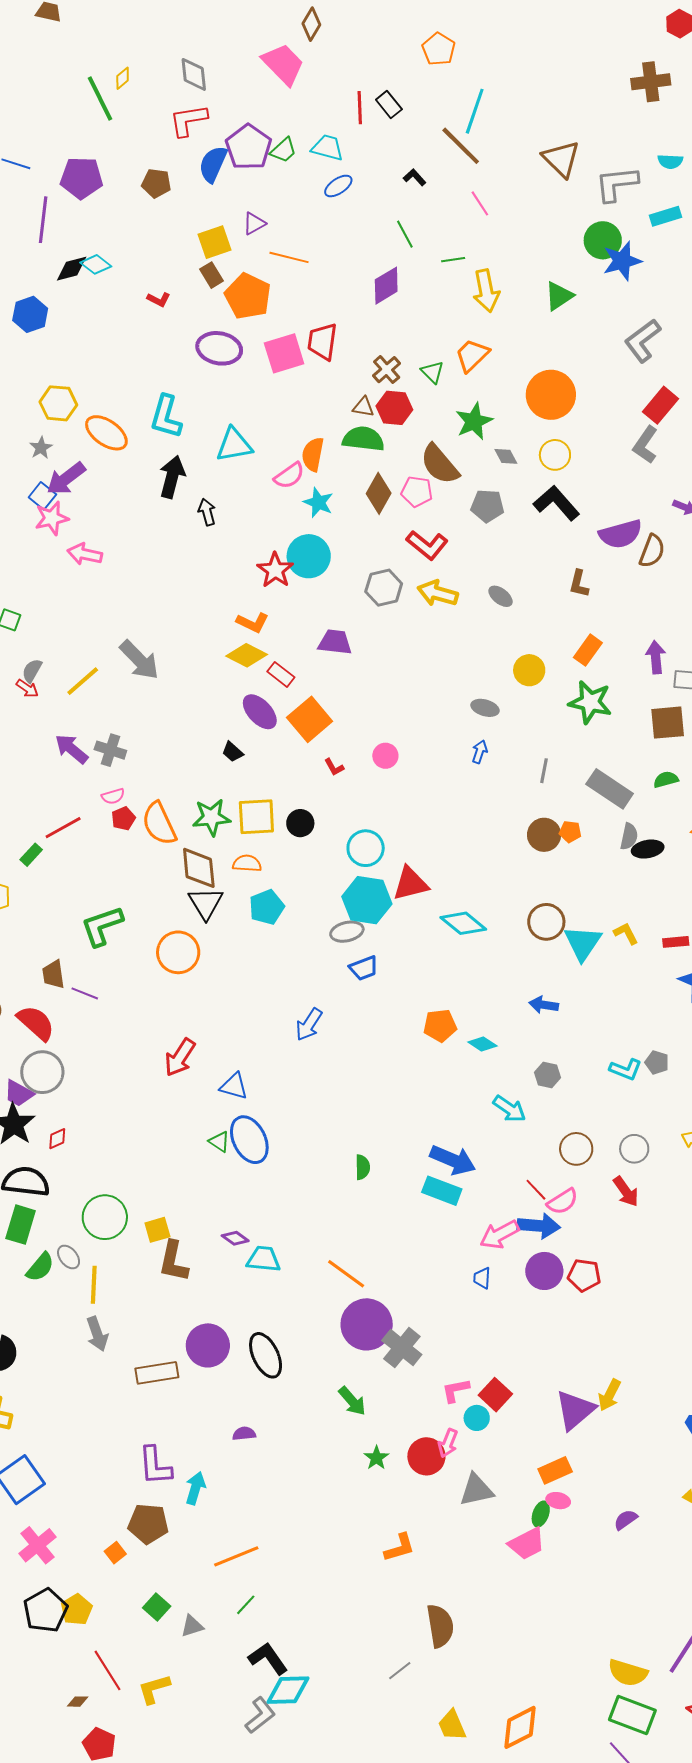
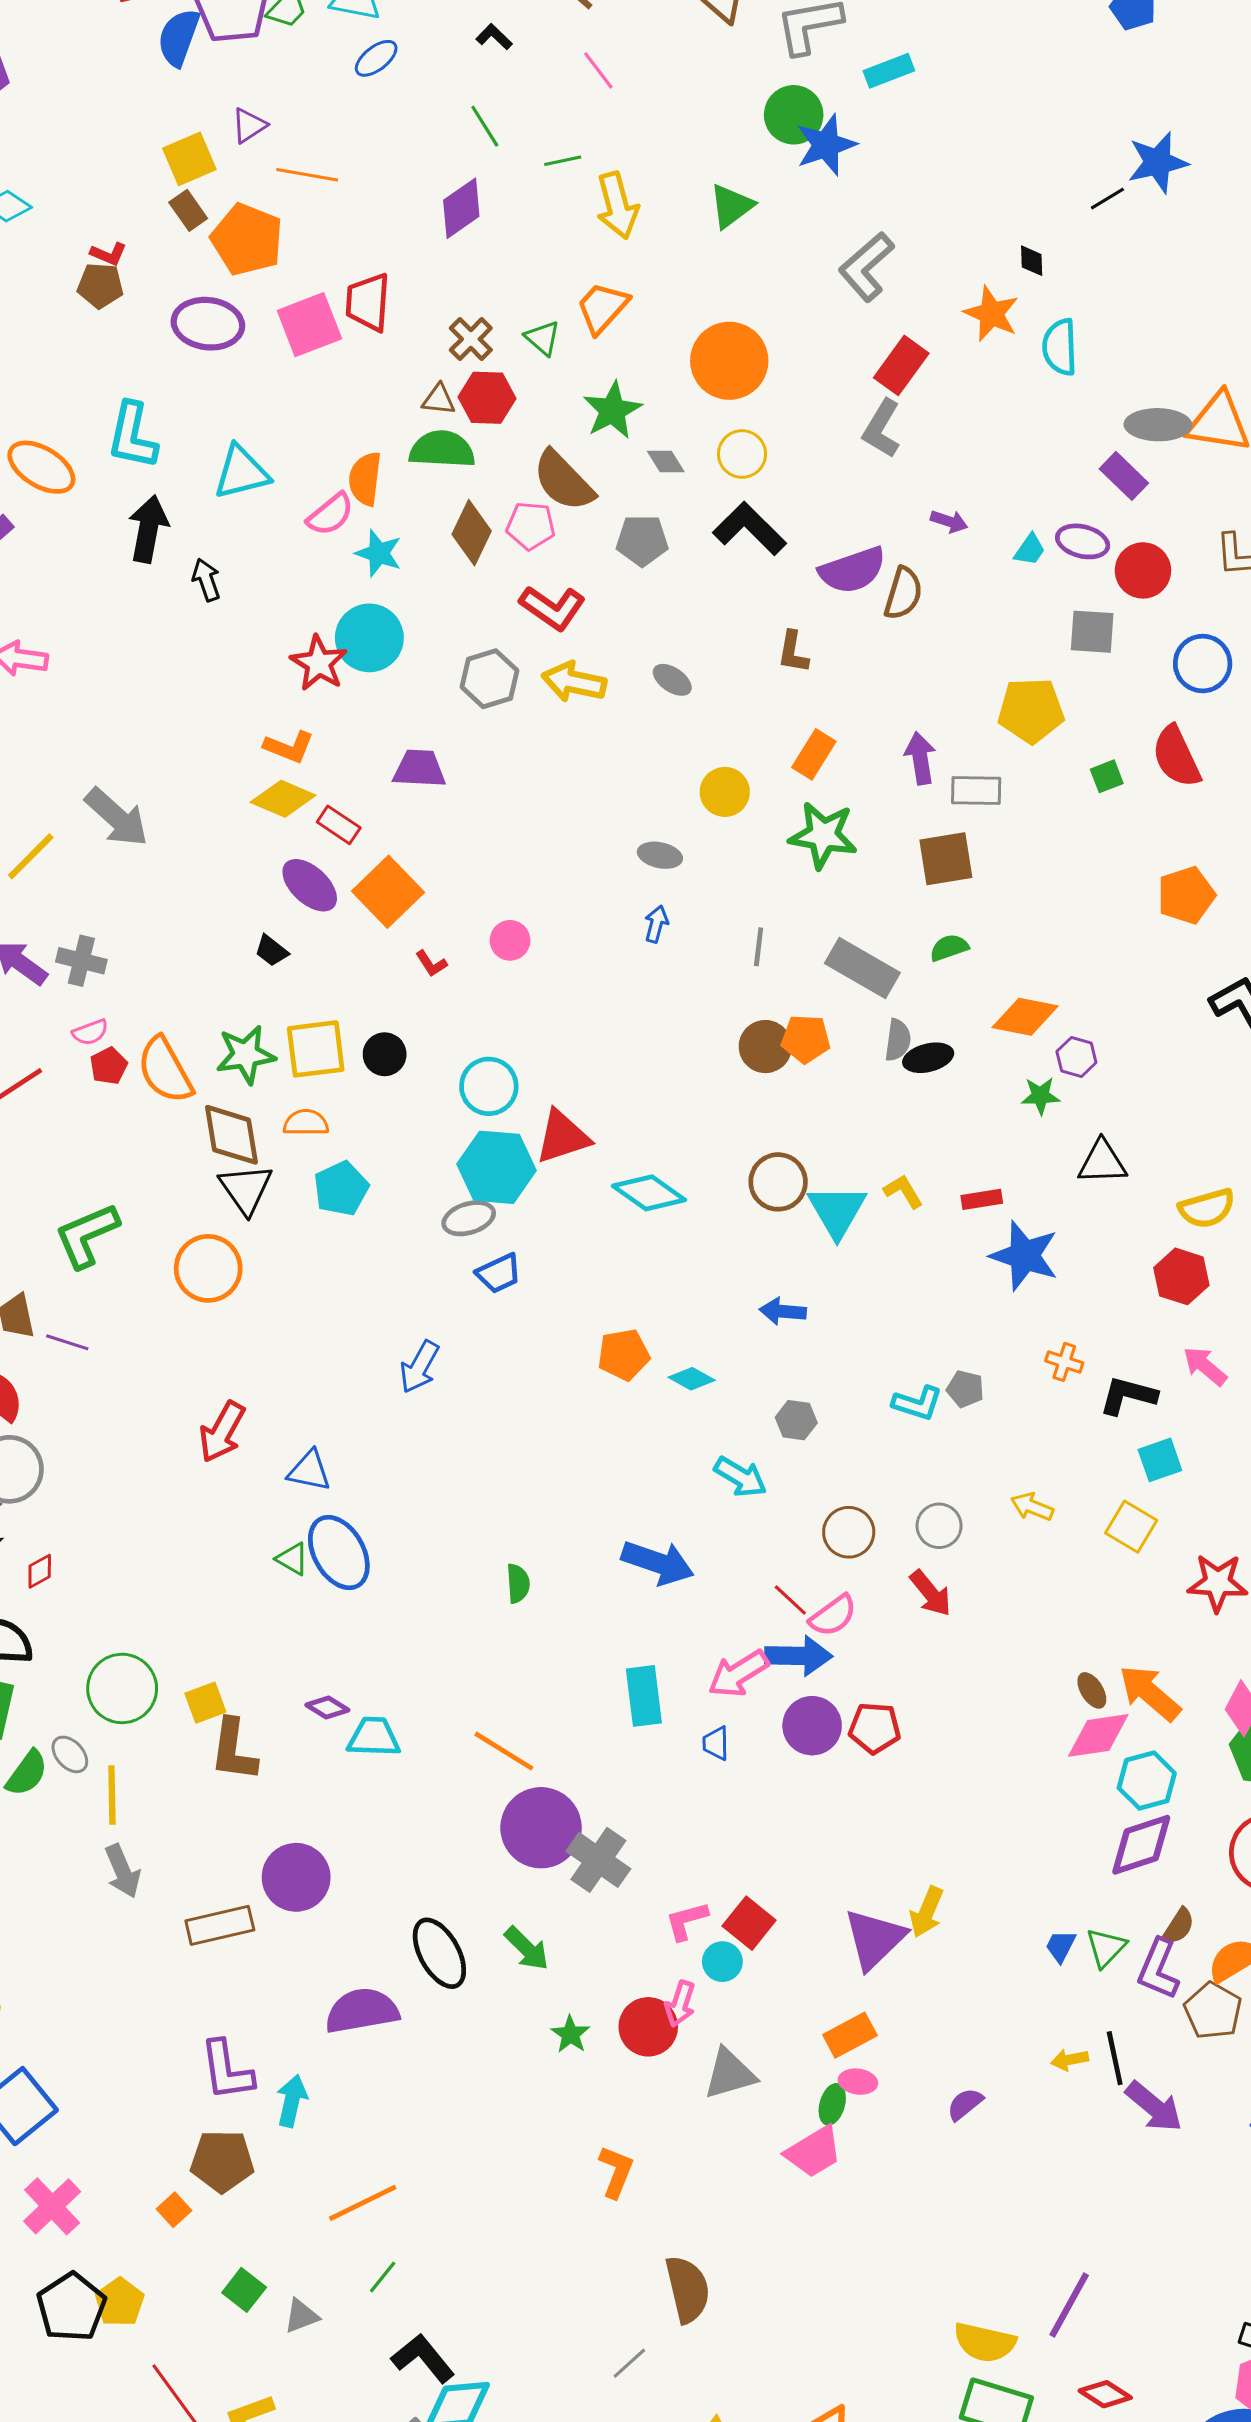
brown pentagon: (156, 183) -> (100, 285), moved
orange pentagon: (570, 832) -> (806, 1039), size x1.4
cyan rectangle: (442, 1191) -> (644, 1696), moved, turned 66
black ellipse: (266, 1355) -> (439, 1953), moved
purple semicircle: (244, 1434) -> (362, 2011), size x2.0
orange L-shape: (400, 1548) -> (616, 2172), turned -48

